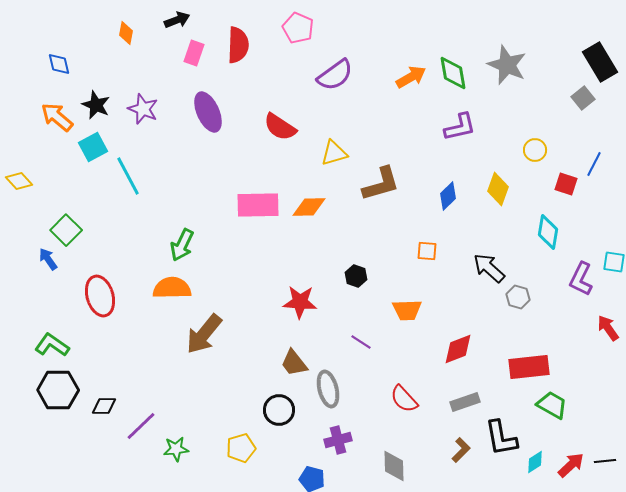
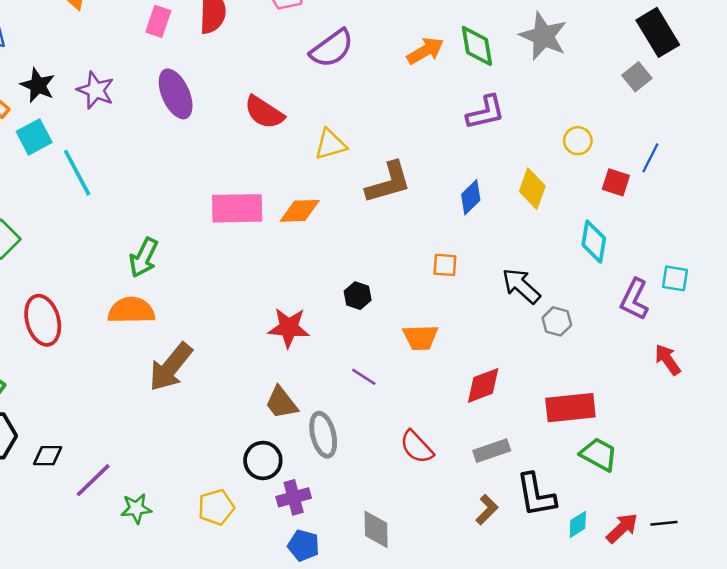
purple cross: (338, 440) -> (294, 497), moved
gray diamond: (394, 466) -> (376, 529), moved

